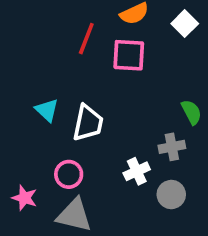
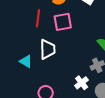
white trapezoid: (88, 123) -> (47, 49), moved

